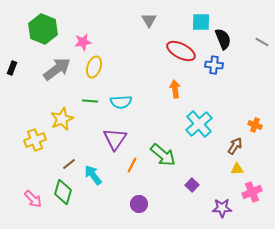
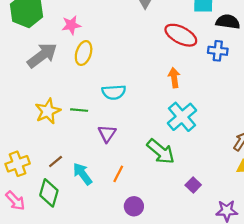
black semicircle: (223, 39) -> (228, 22), turned -60
green line: (90, 101) -> (79, 110), moved
cyan cross: (199, 124) -> (182, 117), moved
purple triangle: (115, 139) -> (107, 134), size x0.7
yellow cross: (35, 140) -> (18, 164), moved
orange line: (132, 165) -> (118, 174), moved

